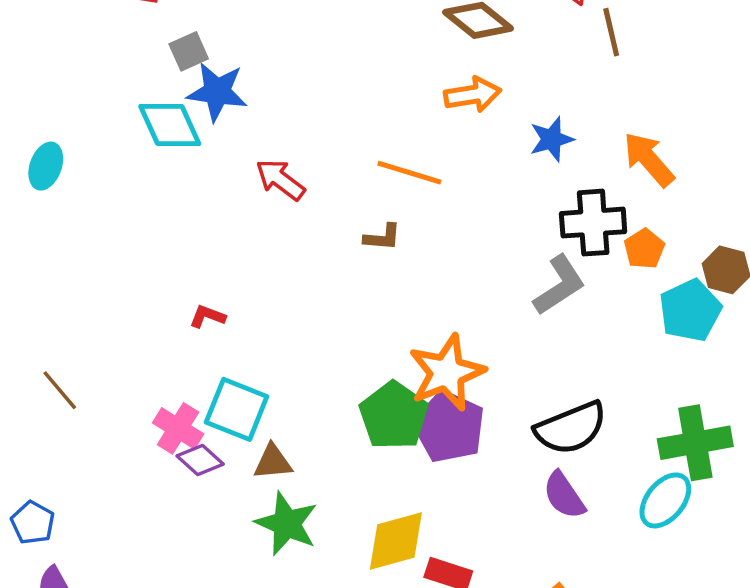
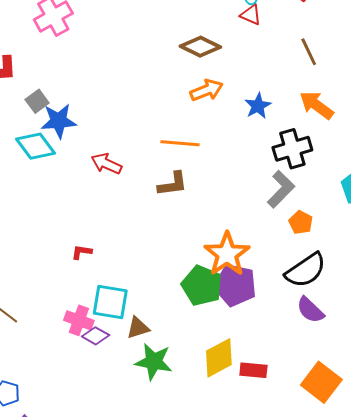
brown line: (611, 32) -> (309, 52), moved
brown L-shape: (382, 237) -> (173, 184), size x1.4
orange pentagon: (644, 249) -> (301, 222), moved

